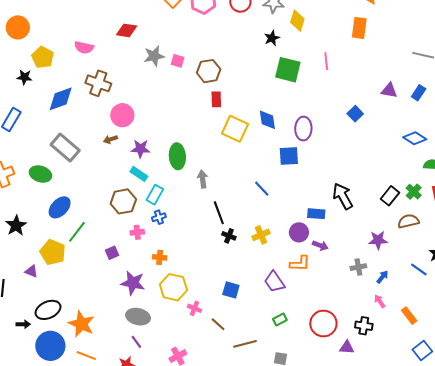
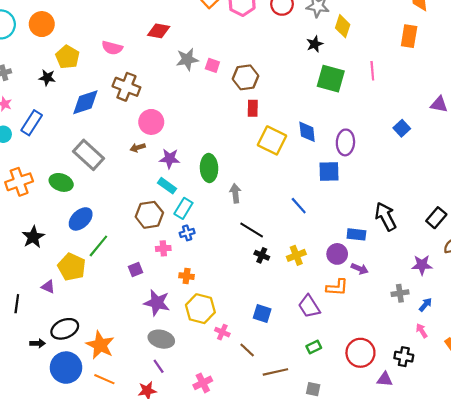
black line: (219, 213) -> (252, 230), turned -40

